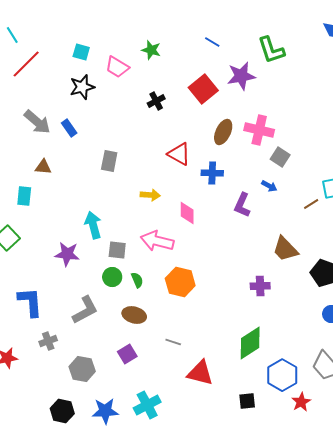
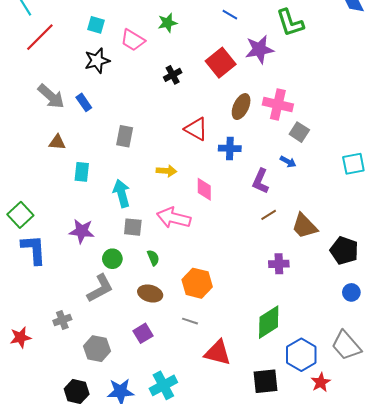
green star: (151, 50) -> (168, 23), turned -30
cyan rectangle: (24, 196) -> (82, 172), moved
brown line: (311, 204) -> (269, 215), moved
cyan arrow: (93, 225) -> (122, 193), moved
green circle: (112, 277) -> (112, 259), moved
orange hexagon: (180, 282) -> (197, 283), moved
blue L-shape: (30, 302) -> (34, 250), moved
black square: (247, 401) -> (266, 381), size x1.5

